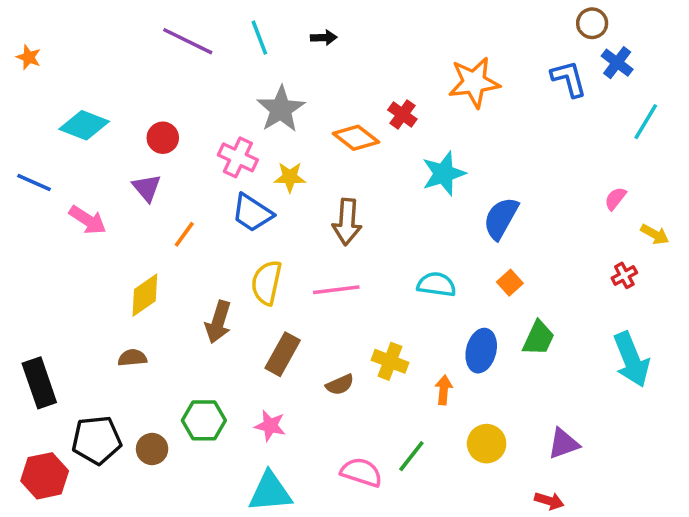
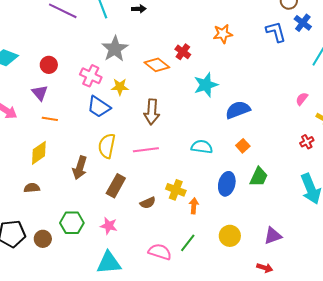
orange star: (474, 82) -> (223, 34), size x0.7
blue semicircle: (501, 218) -> (238, 110), turned 40
orange line: (184, 234) -> (50, 119), moved, turned 63
orange arrow: (444, 390) -> (194, 206), moved

